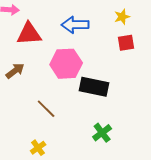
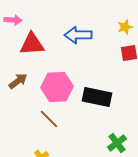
pink hexagon: (66, 64) -> (57, 87), moved
green cross: (102, 133) -> (117, 143), moved

